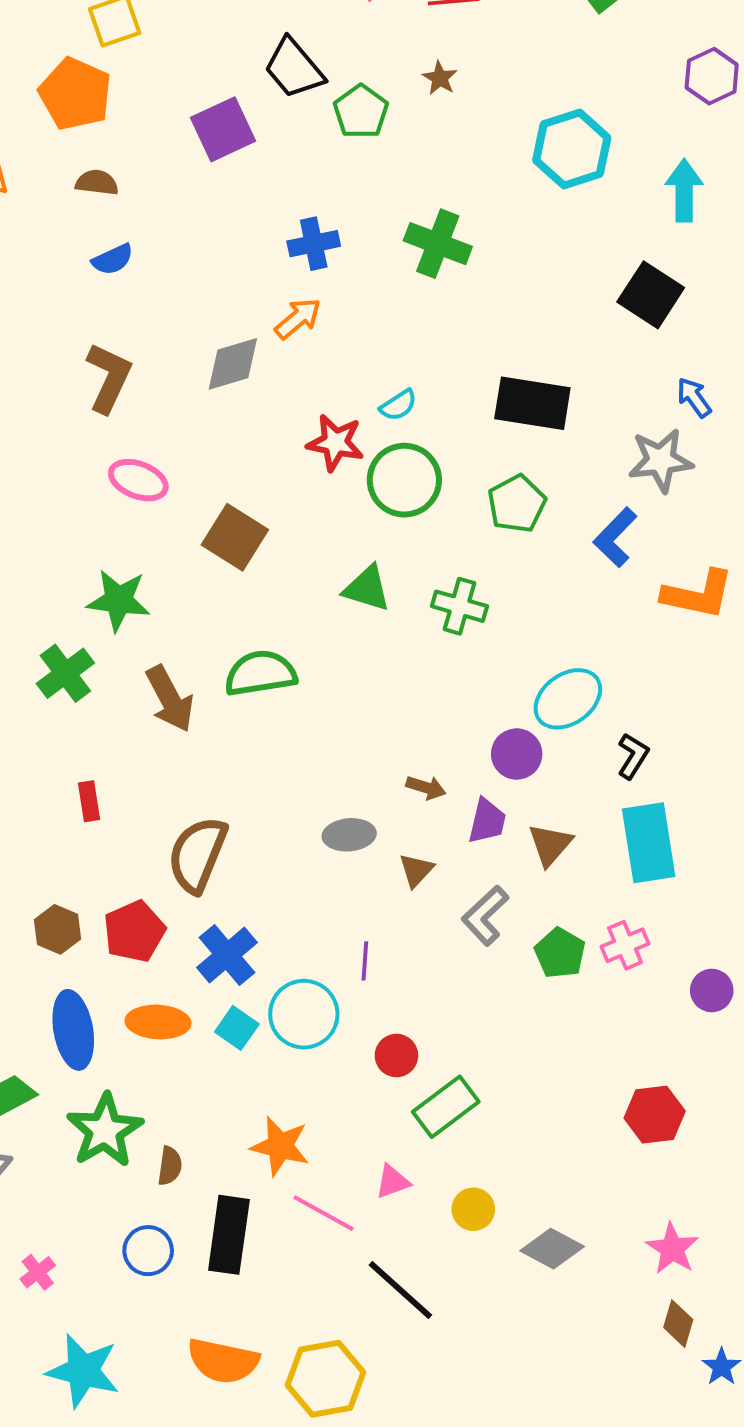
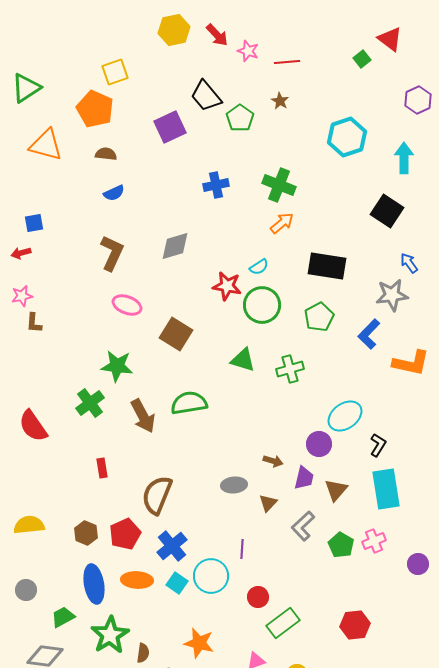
orange arrow: (298, 319) -> (282, 223), moved
green cross: (459, 606) -> (290, 369), turned -32
red hexagon: (655, 1115) -> (355, 625), moved

